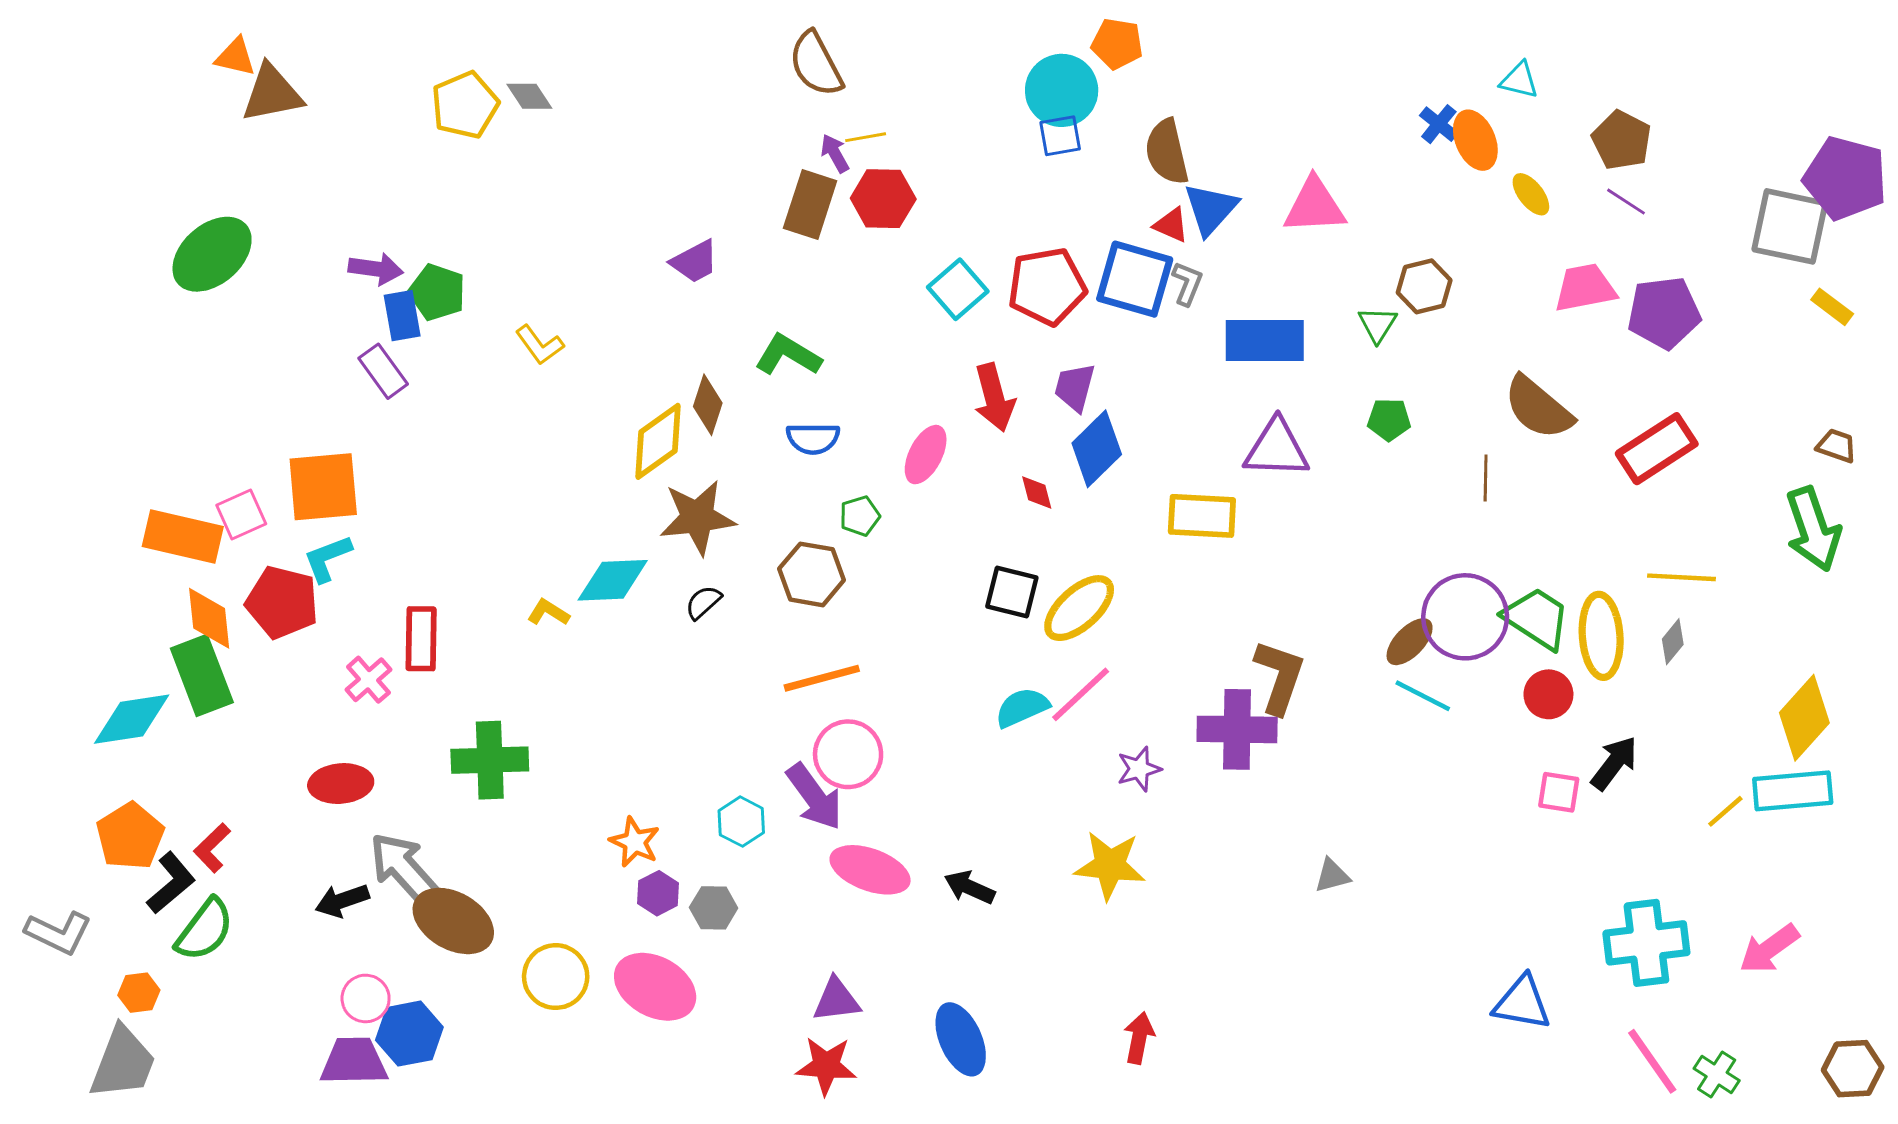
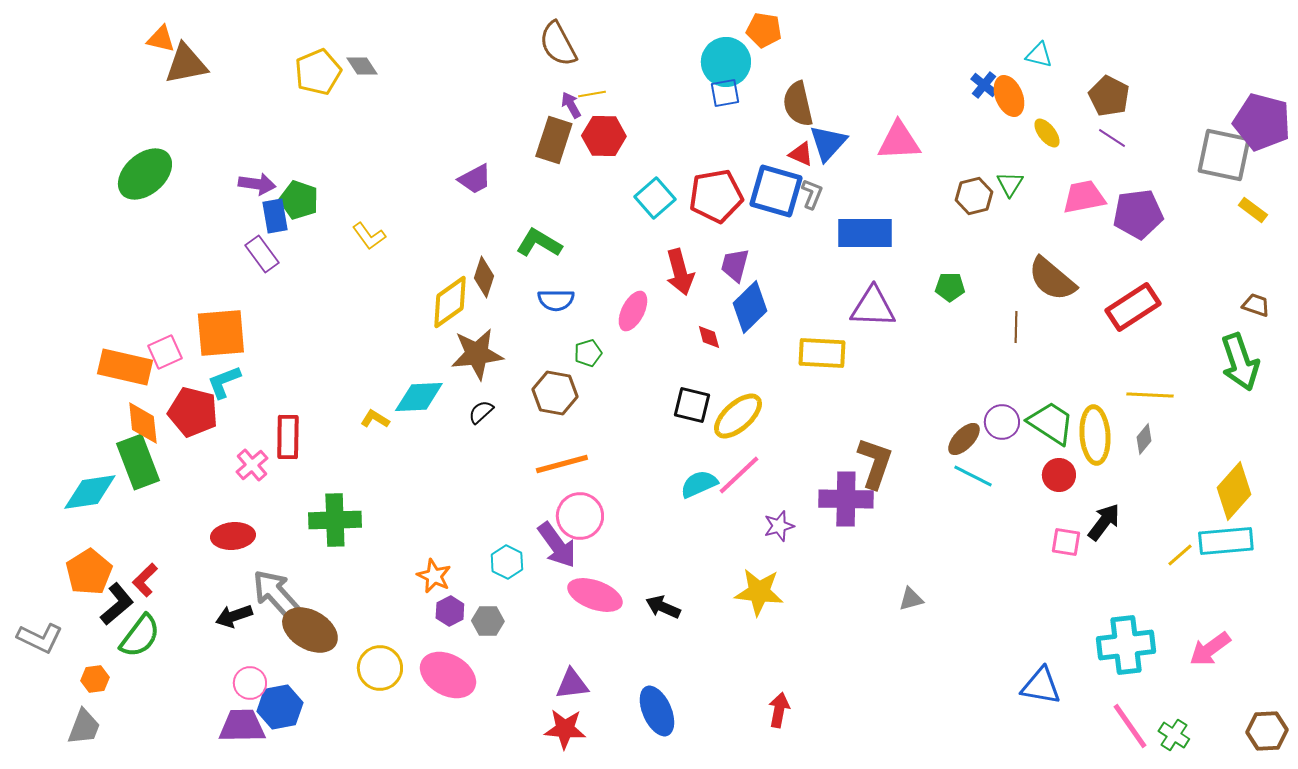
green triangle: (1377, 324) -> (1010, 184), moved
purple circle: (1465, 617) -> (1002, 422), size x0.6
gray trapezoid: (123, 1063) -> (84, 727), size x0.7

